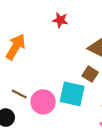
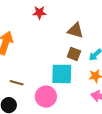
pink circle: (43, 102) -> (46, 97), moved

